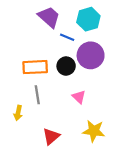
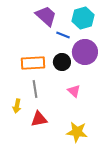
yellow star: (94, 131) -> (77, 132), moved
red triangle: (51, 136) -> (39, 119), moved, turned 30

